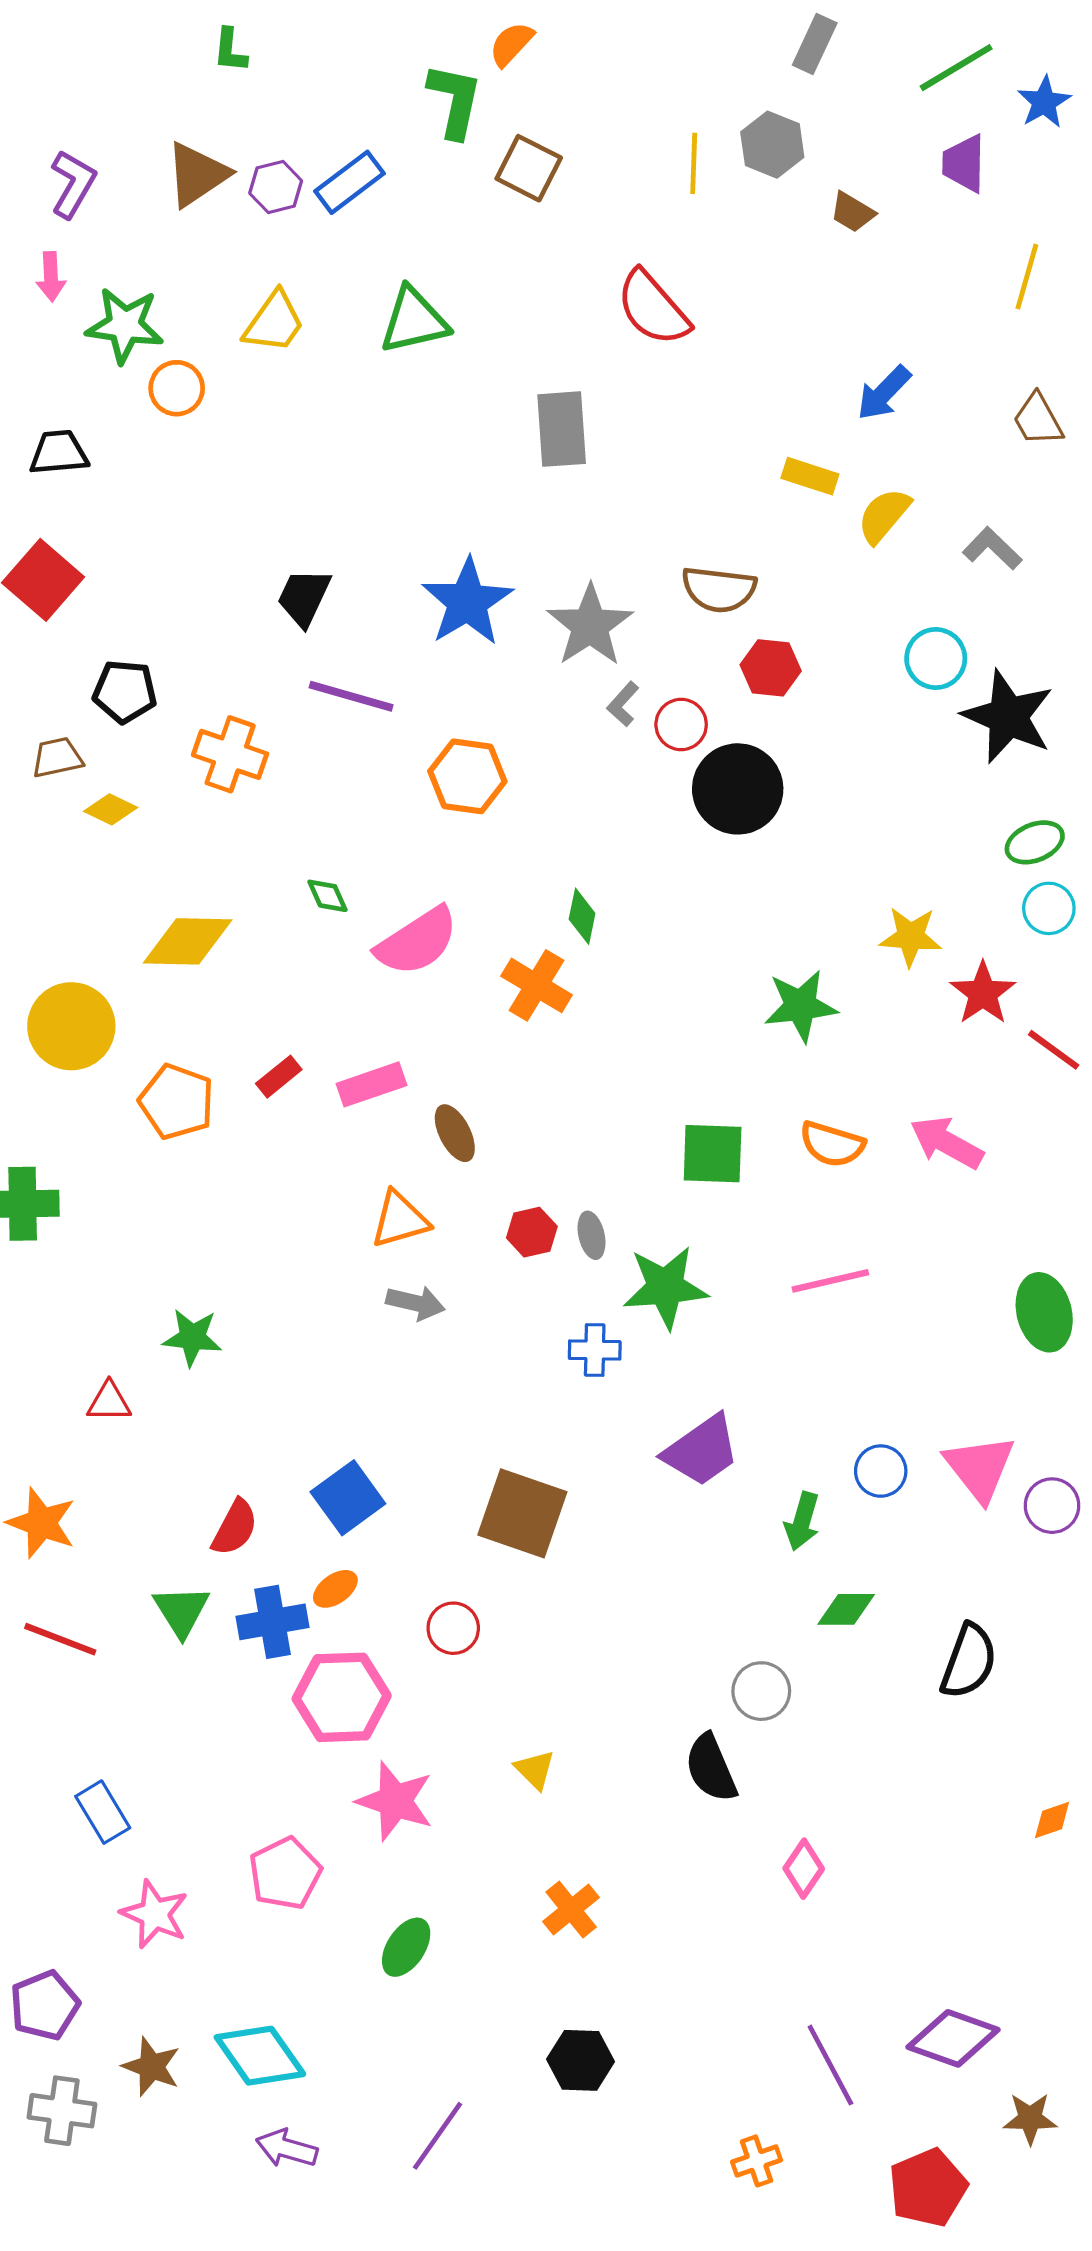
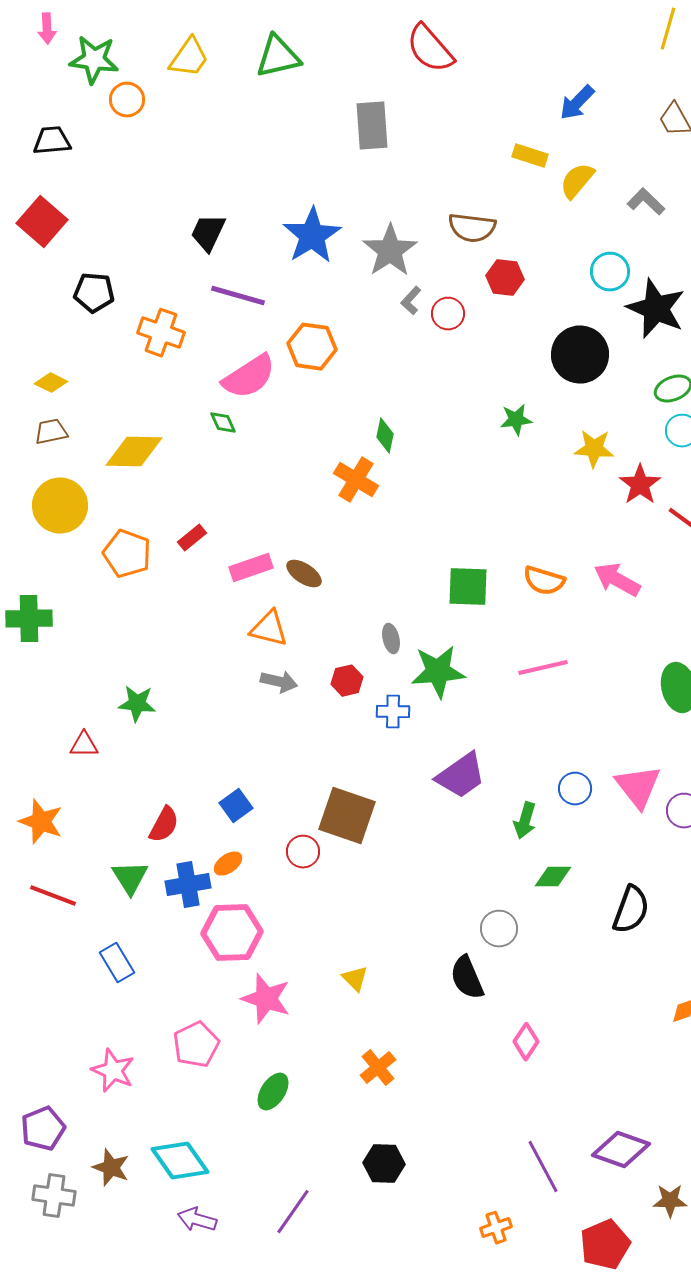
brown trapezoid: (57, 758) -> (51, 432), moved
black circle: (738, 789) -> (580, 355), moved
yellow diamond: (111, 809) -> (51, 383), moved
pink semicircle: (417, 941) -> (249, 377), moved
green star: (801, 1006) -> (516, 420), moved, size x0.7
pink rectangle: (372, 1084) -> (251, 568), moved
brown ellipse: (455, 1133) -> (304, 574), turned -30
orange triangle: (400, 1220) -> (269, 629), turned 30
red hexagon: (532, 1232) -> (347, 681), moved
blue square: (348, 1498) -> (236, 806), size x0.7
red circle: (453, 1628) -> (303, 852), moved
blue rectangle: (103, 1812) -> (117, 963), moved

